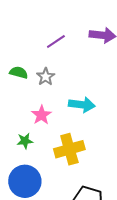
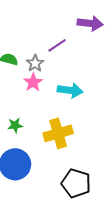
purple line: (56, 41) -> (57, 45), moved
pink star: (41, 115) -> (33, 82), moved

